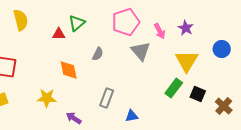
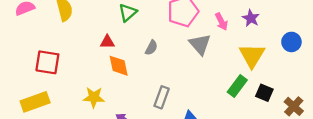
red triangle: (59, 34) -> (107, 42), moved

